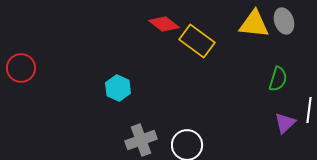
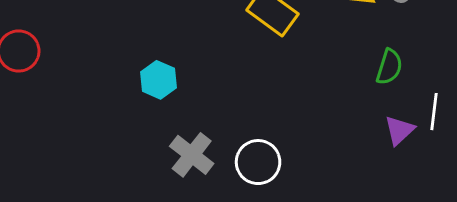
gray cross: (141, 140) -> (192, 155), turned -32

